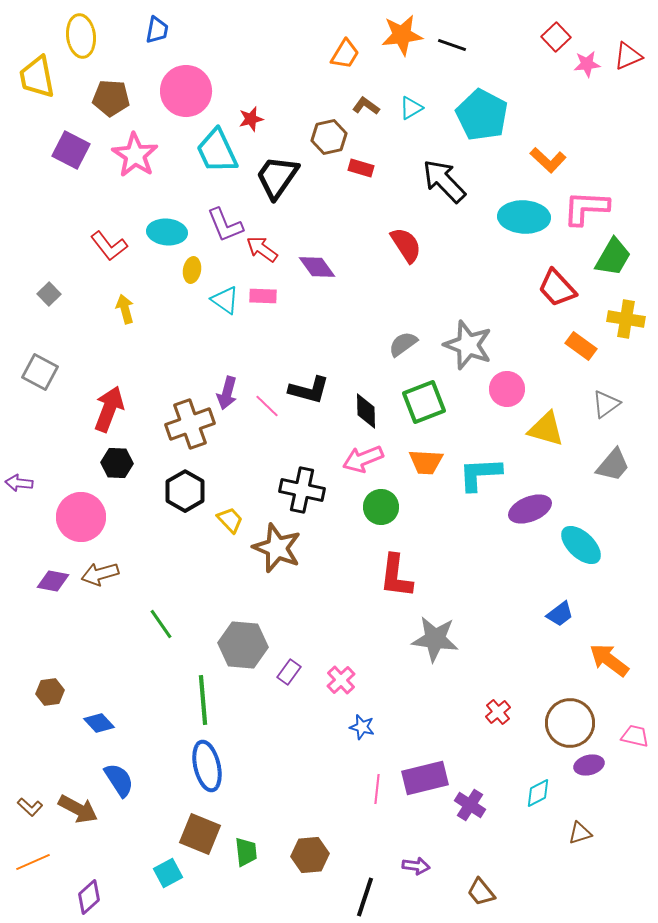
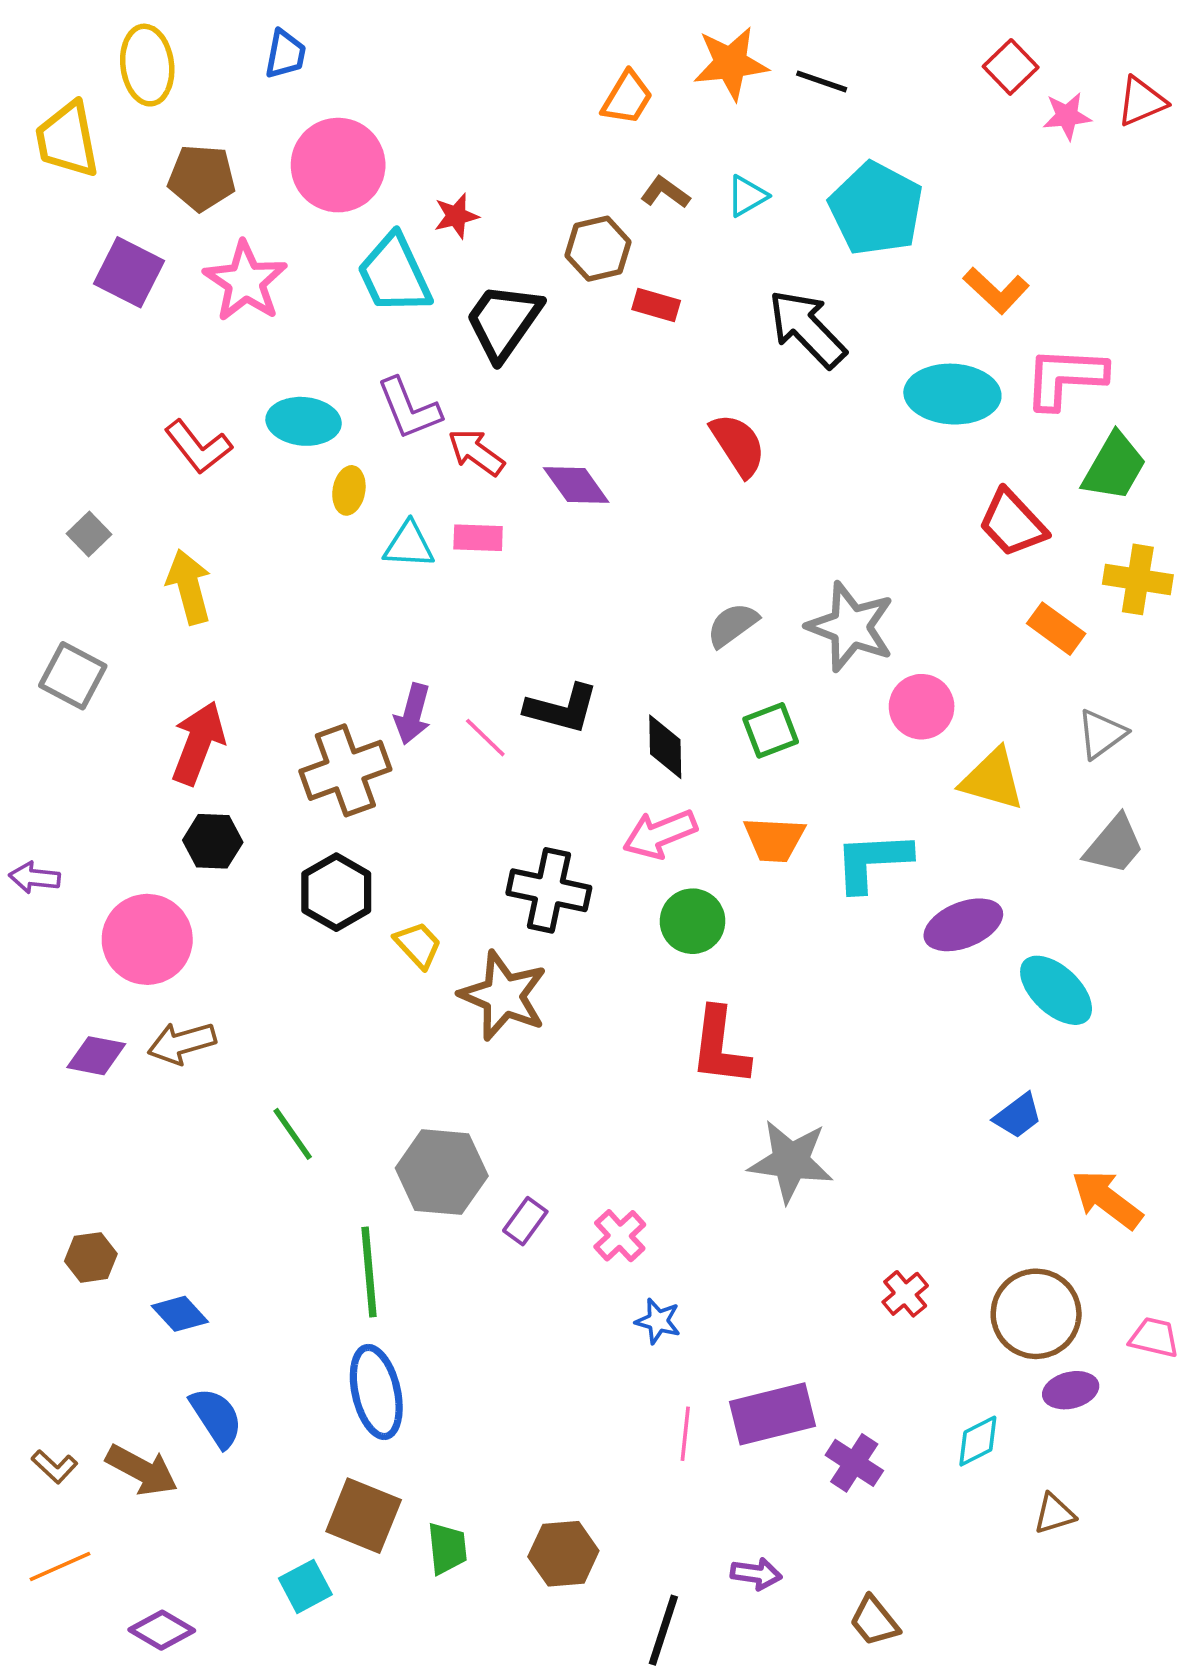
cyan triangle: (225, 300) -> (409, 545), turned -32
yellow arrow: (125, 309) -> (189, 587), moved, size x1.4
green square: (424, 402) -> (771, 730), size x0.7
purple diamond: (89, 897) -> (162, 1630), turned 72

